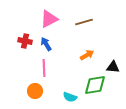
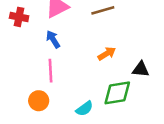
red cross: (25, 41) -> (19, 17), moved
cyan semicircle: (70, 97) -> (84, 109), turned -56

